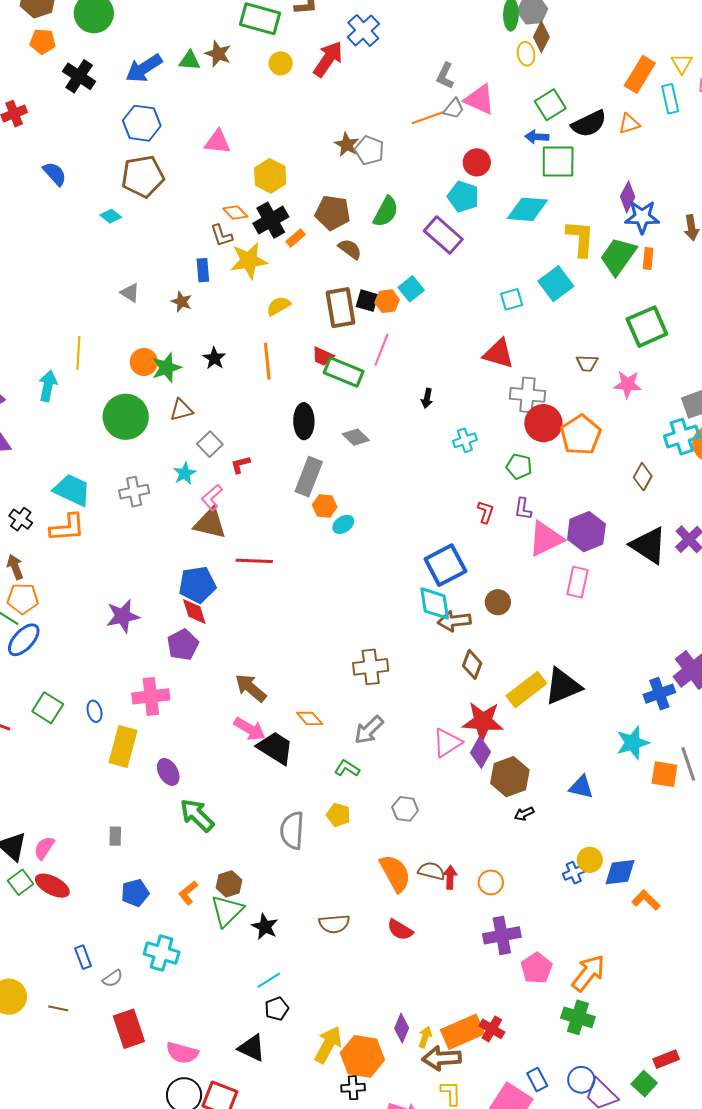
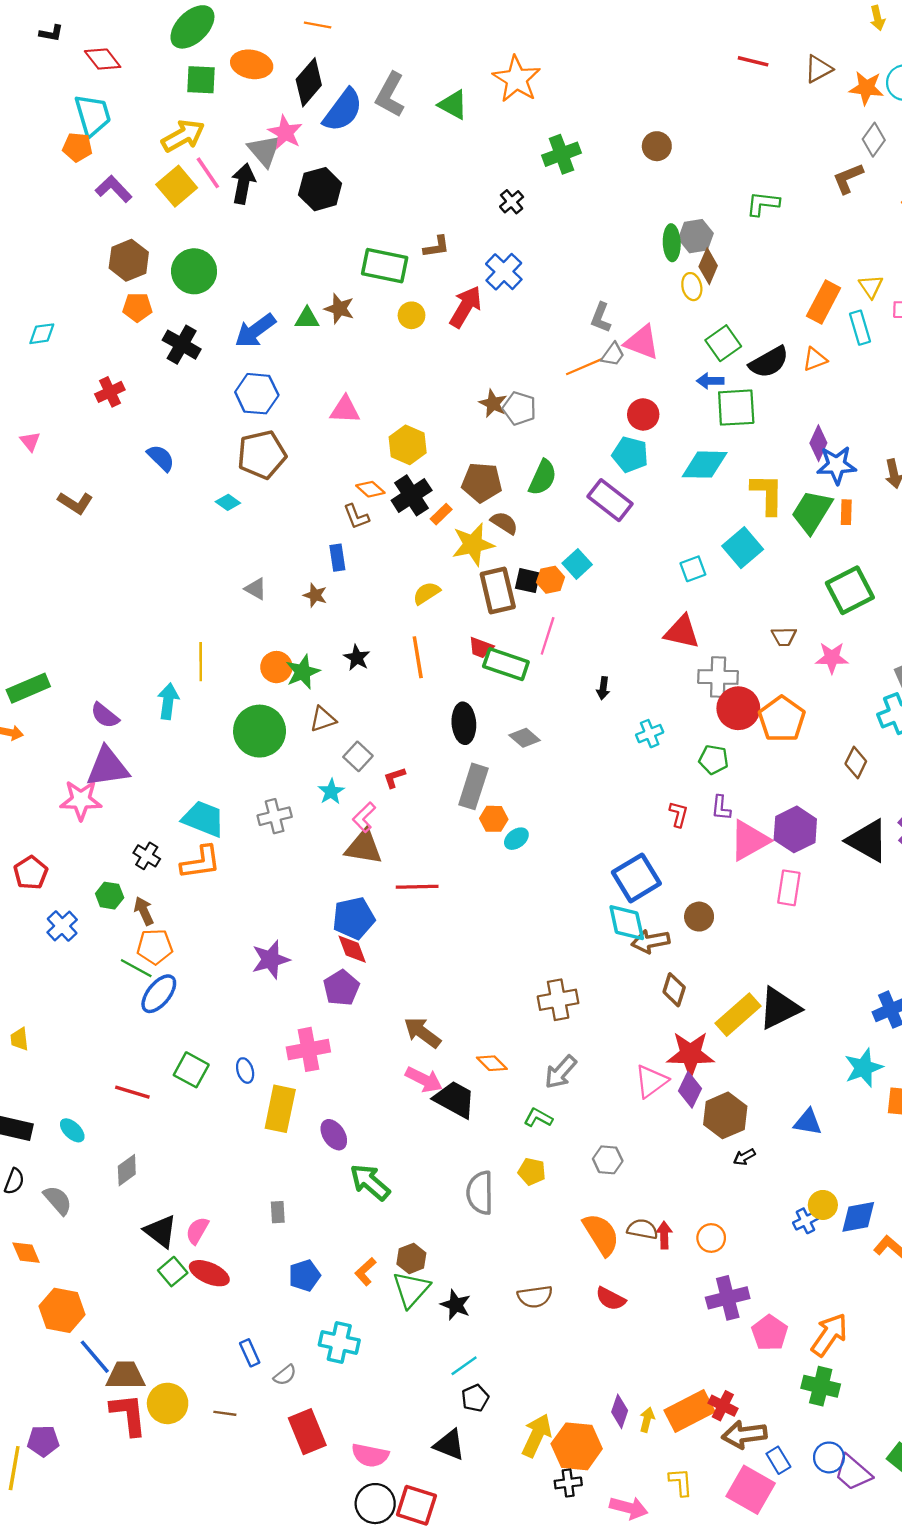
yellow star: (249, 261) -> (473, 544), moved
brown arrow: (441, 1058) -> (744, 1435), moved

